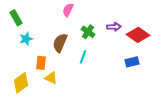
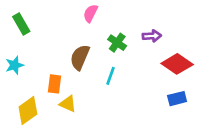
red diamond: (138, 35) -> (177, 64), moved
cyan star: (26, 39) -> (15, 65), moved
blue rectangle: (132, 62) -> (177, 99), moved

